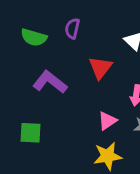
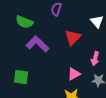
green semicircle: (34, 37) -> (24, 22), moved

